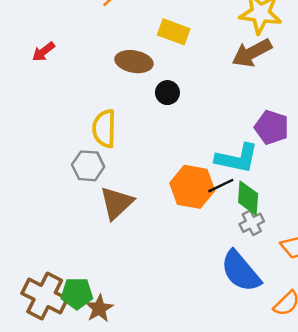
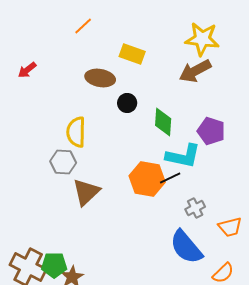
green diamond: (248, 198) -> (163, 122), moved

